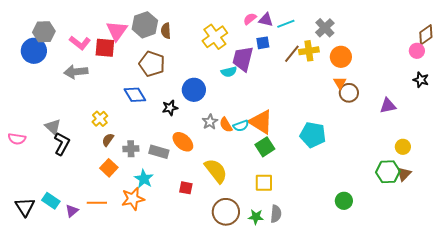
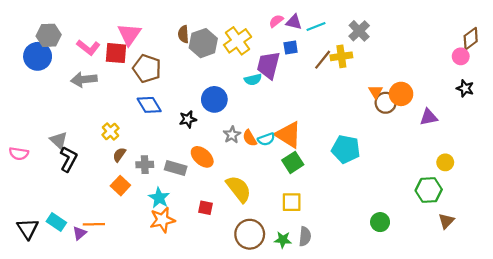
gray hexagon: (145, 25) -> (203, 43), moved
orange circle: (341, 57) -> (401, 94), moved
brown pentagon: (152, 64) -> (147, 68), moved
brown triangle: (404, 174) -> (446, 221), moved
orange star: (133, 199) -> (162, 220), moved
orange line: (97, 203) -> (94, 224), moved

